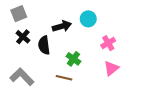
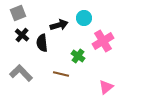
pink cross: (108, 43) -> (103, 41), size x1.5
green cross: (73, 59) -> (78, 56), moved
pink triangle: (111, 68) -> (106, 87), moved

